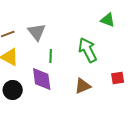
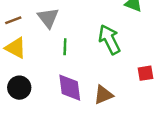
purple diamond: (42, 79) -> (70, 88), moved
brown triangle: (83, 86) -> (103, 95), moved

